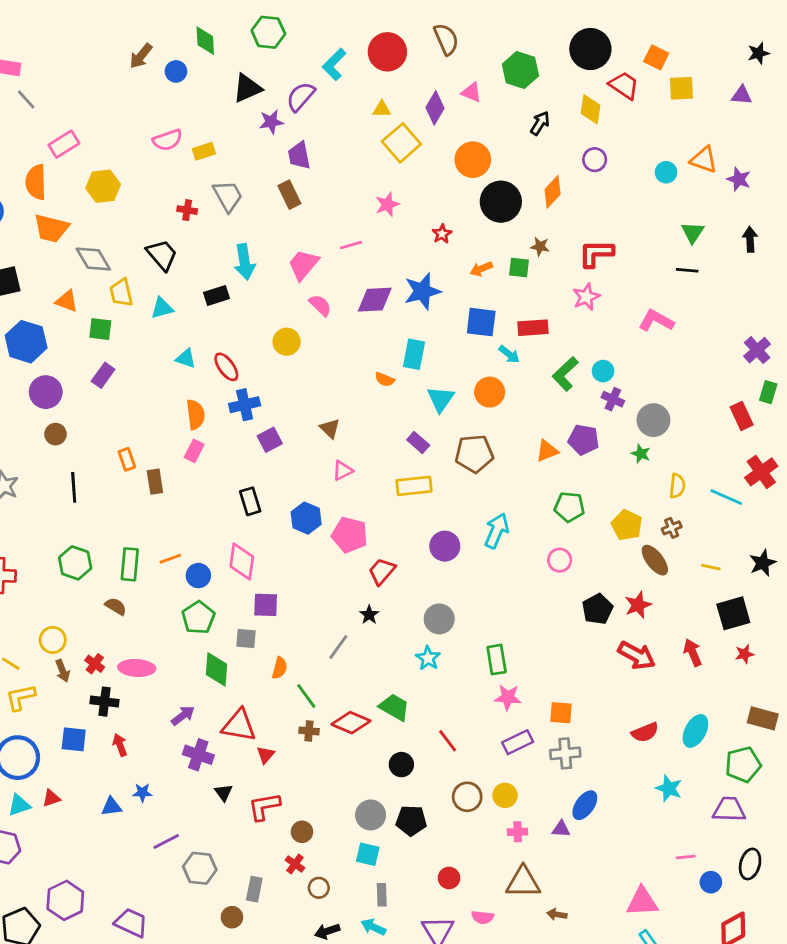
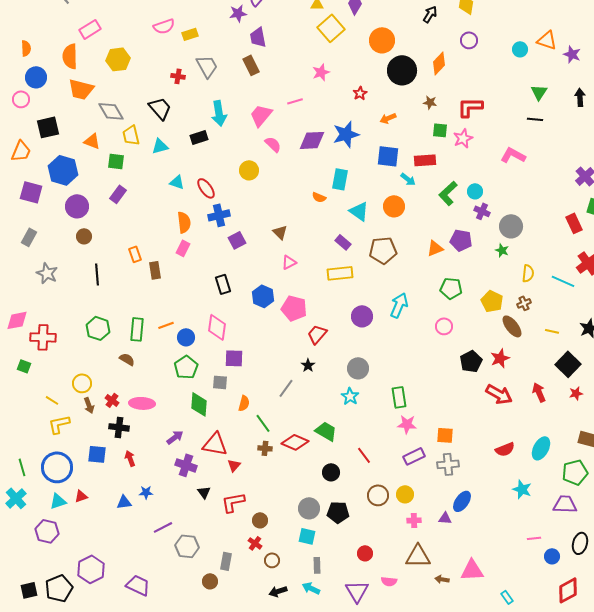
green square: (519, 267) -> (440, 130), moved
cyan triangle: (441, 399) -> (359, 211), turned -30
black square: (733, 613) -> (568, 364), turned -30
pink triangle: (642, 902) -> (472, 570), moved

